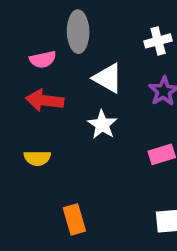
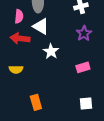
pink semicircle: (43, 60) -> (19, 16), turned -72
white triangle: (108, 78) -> (41, 26), moved

